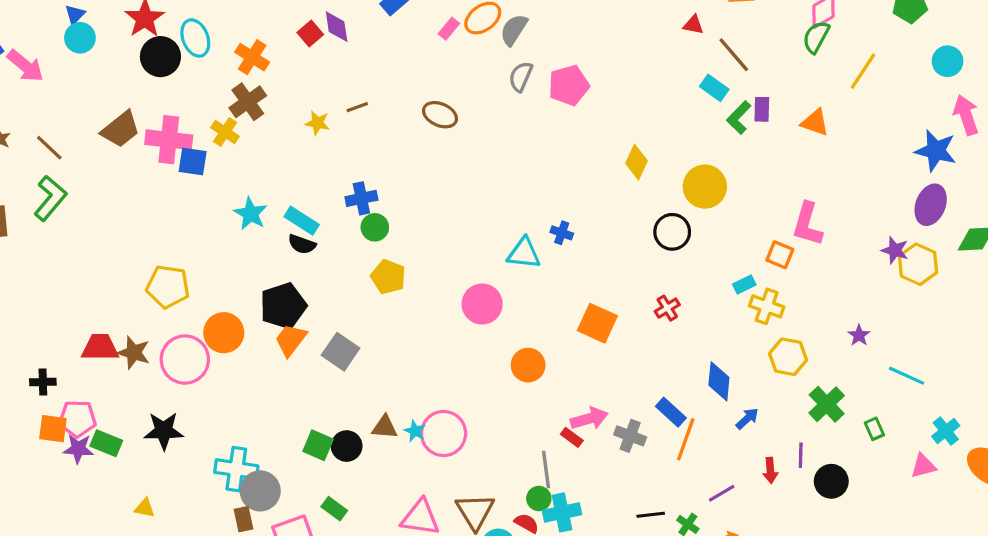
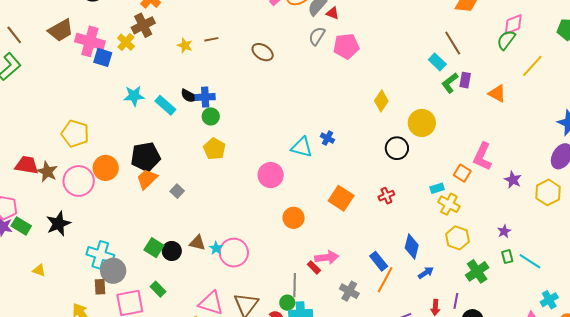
red triangle: (693, 25) -> (333, 13), moved
cyan star: (251, 214) -> (134, 96), turned 30
black semicircle: (302, 244) -> (189, 96), moved
purple star: (895, 250) -> (513, 180), moved
gray square: (341, 352) -> (177, 191), size x0.6
green rectangle: (874, 429) -> (507, 257), moved
black star: (164, 431) -> (58, 224), turned -30
gray cross: (630, 436) -> (349, 291), moved

